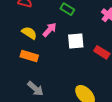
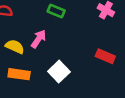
white square: (76, 41) -> (59, 72), moved, turned -30

